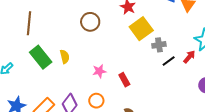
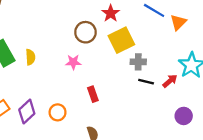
brown circle: (90, 22) -> (85, 32), moved
black line: (169, 61) -> (146, 82), turned 40
pink star: (99, 71) -> (73, 62), moved

